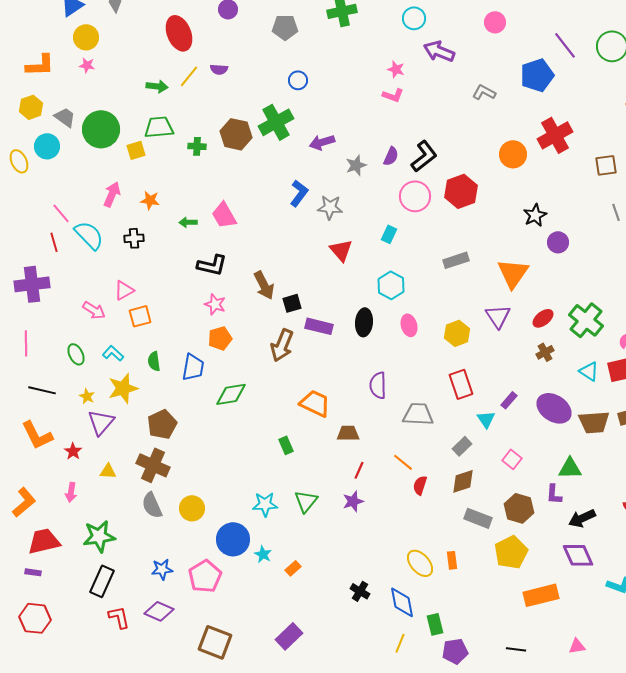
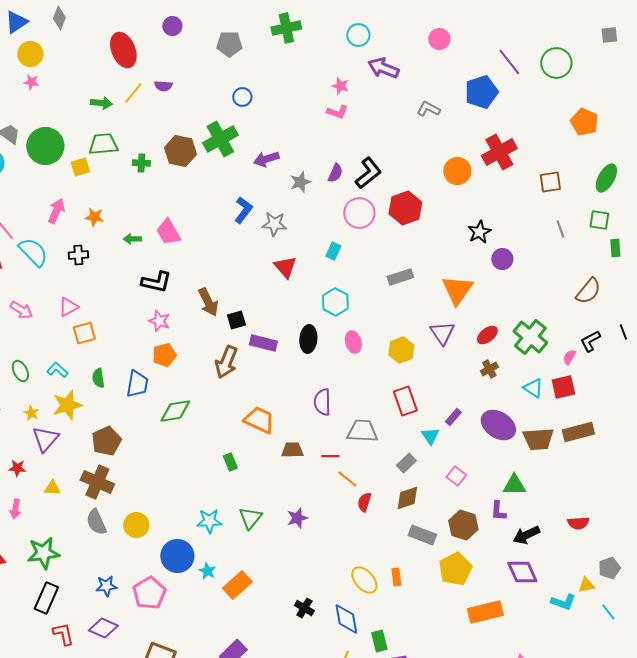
pink arrow: (94, 310) -> (21, 310), moved
red star: (73, 451) -> (17, 468), turned -30
red line: (359, 470) -> (330, 456), moved, turned 66
orange rectangle: (293, 568) -> (237, 585), size x1.8

